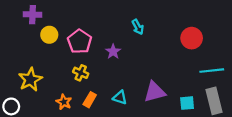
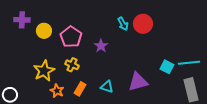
purple cross: (32, 15) -> (22, 20), moved
red circle: (192, 38) -> (143, 24), moved
yellow star: (30, 80) -> (44, 71), moved
cyan square: (187, 103) -> (167, 67), moved, turned 32

